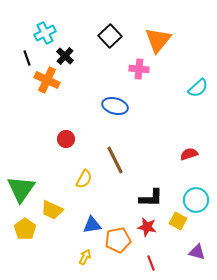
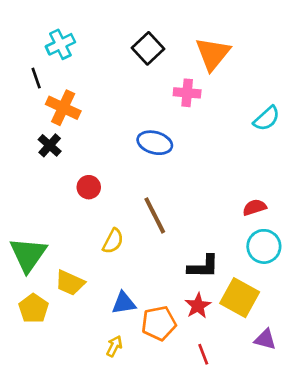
black cross: (65, 56) -> (50, 145), moved
cyan circle: (196, 200) -> (264, 246), moved
yellow square: (178, 221) -> (240, 298), size x1.6
red star: (147, 227) -> (198, 306), turned 30

